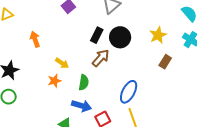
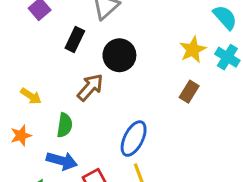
black rectangle: (97, 35) -> (75, 40), moved
yellow star: (158, 35) -> (193, 50), moved
orange star: (54, 81) -> (21, 136), moved

